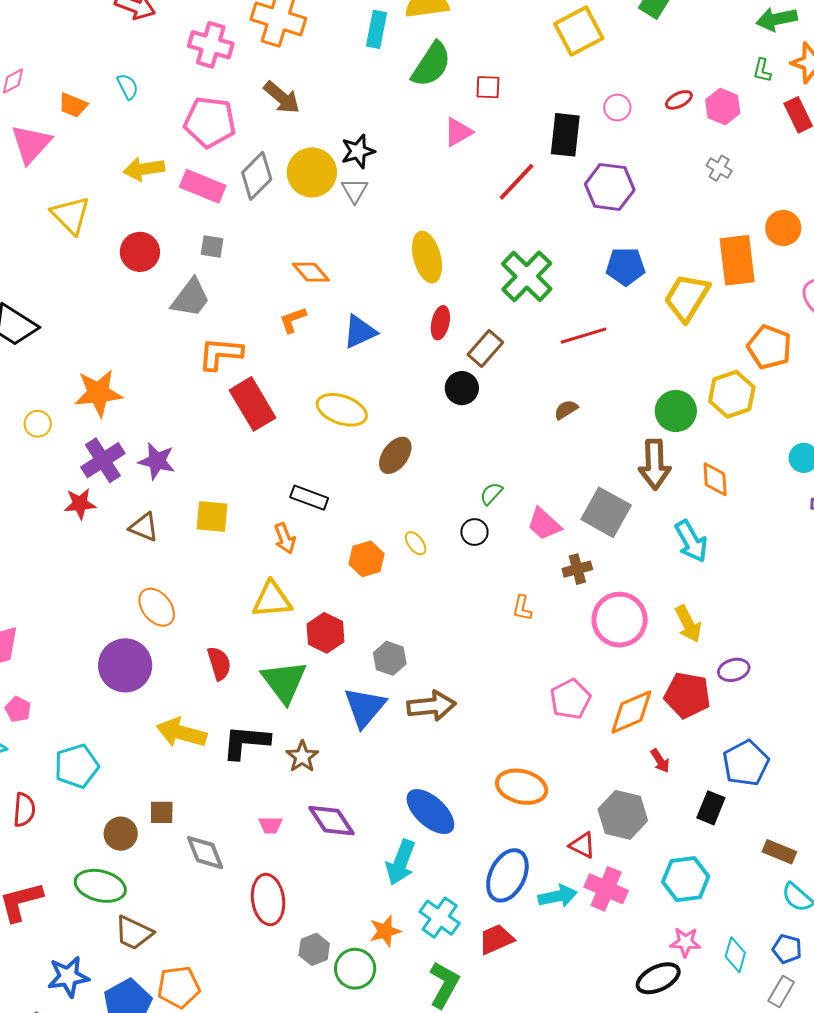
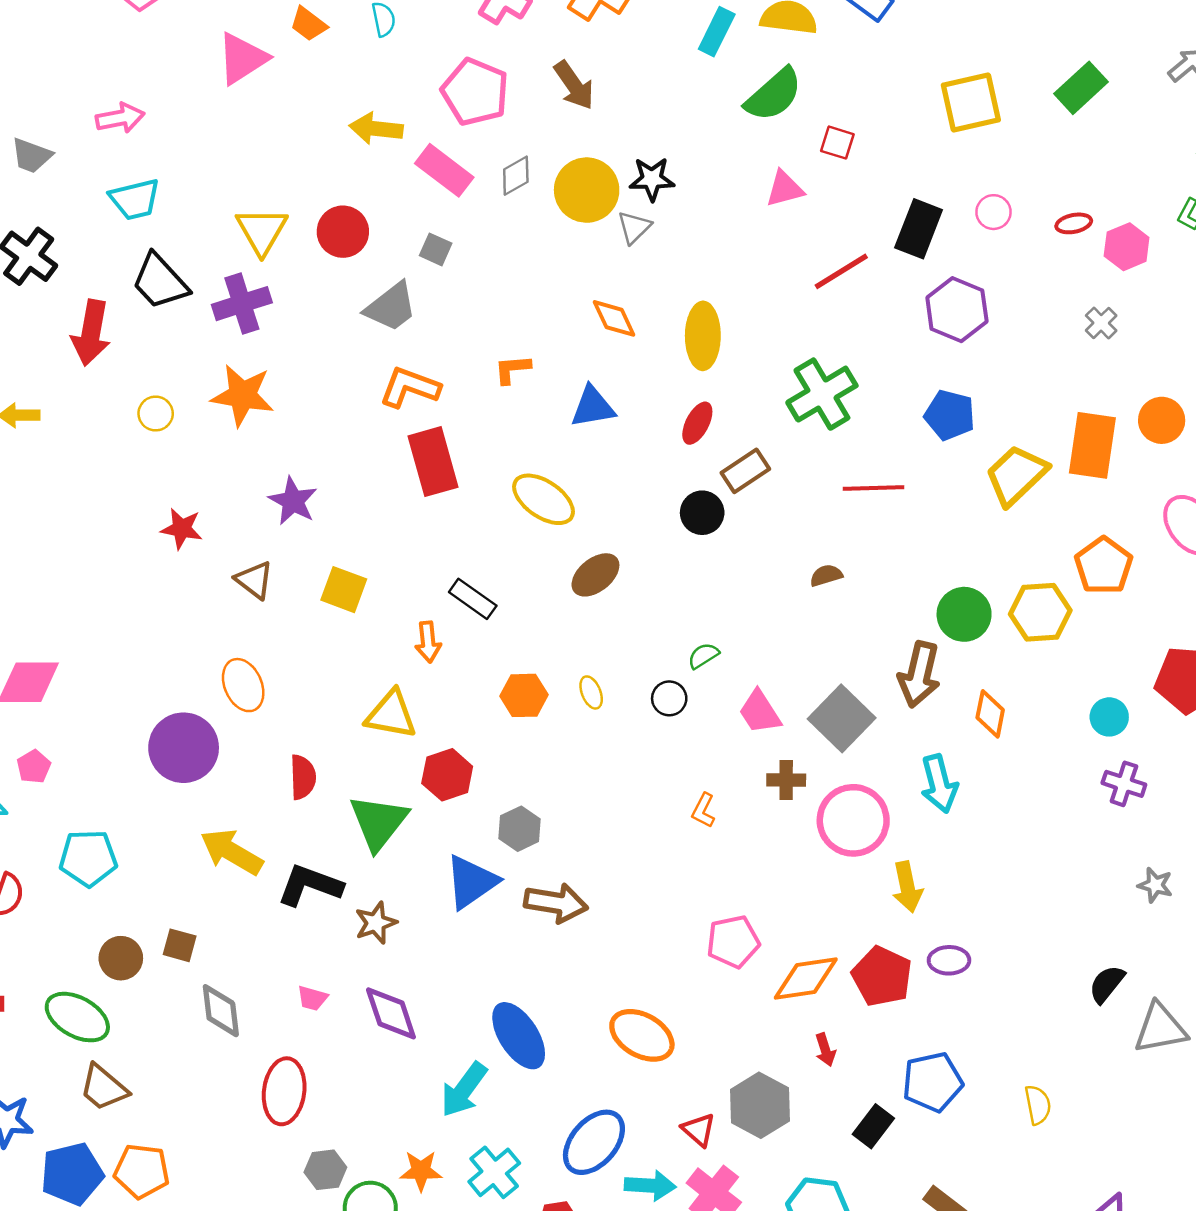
gray diamond: (257, 176) -> (516, 176), size x0.7
yellow triangle: (71, 215) -> (262, 231), moved
orange diamond: (311, 272) -> (614, 318), moved
purple cross: (103, 460) -> (242, 304), moved
pink circle: (620, 620) -> (853, 820), moved

